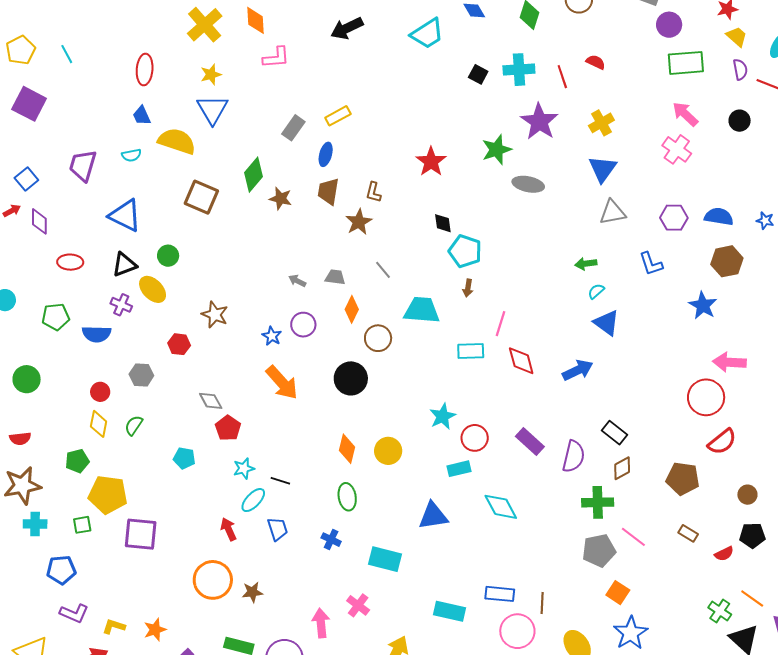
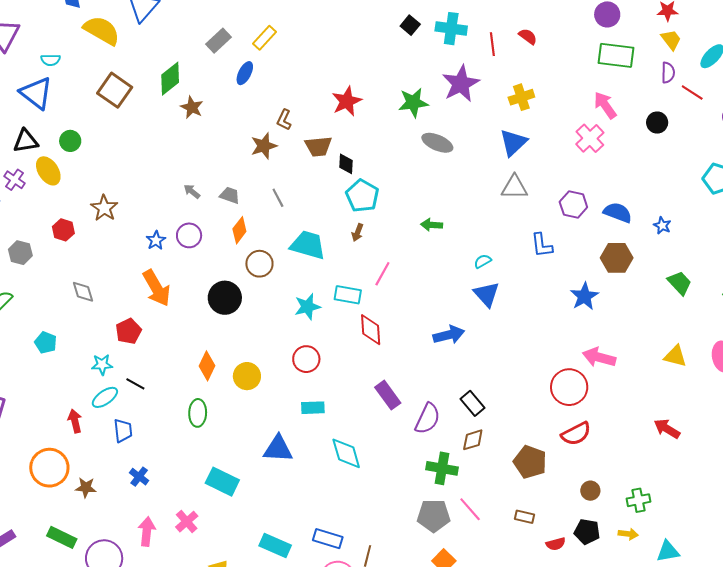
yellow rectangle: (338, 116) -> (265, 38), turned -30
cyan semicircle: (131, 155) -> (51, 60), moved
brown trapezoid: (328, 191) -> (318, 146), moved, turned -116
green arrow: (586, 264) -> (432, 225), moved
red diamond: (521, 361) -> (371, 330), moved
cyan star: (443, 416) -> (307, 307), moved
red pentagon: (228, 428) -> (128, 331), moved
red circle: (475, 438) -> (306, 359), moved
brown rectangle: (688, 533) -> (525, 517), turned -30
blue cross: (331, 540) -> (139, 477), moved

